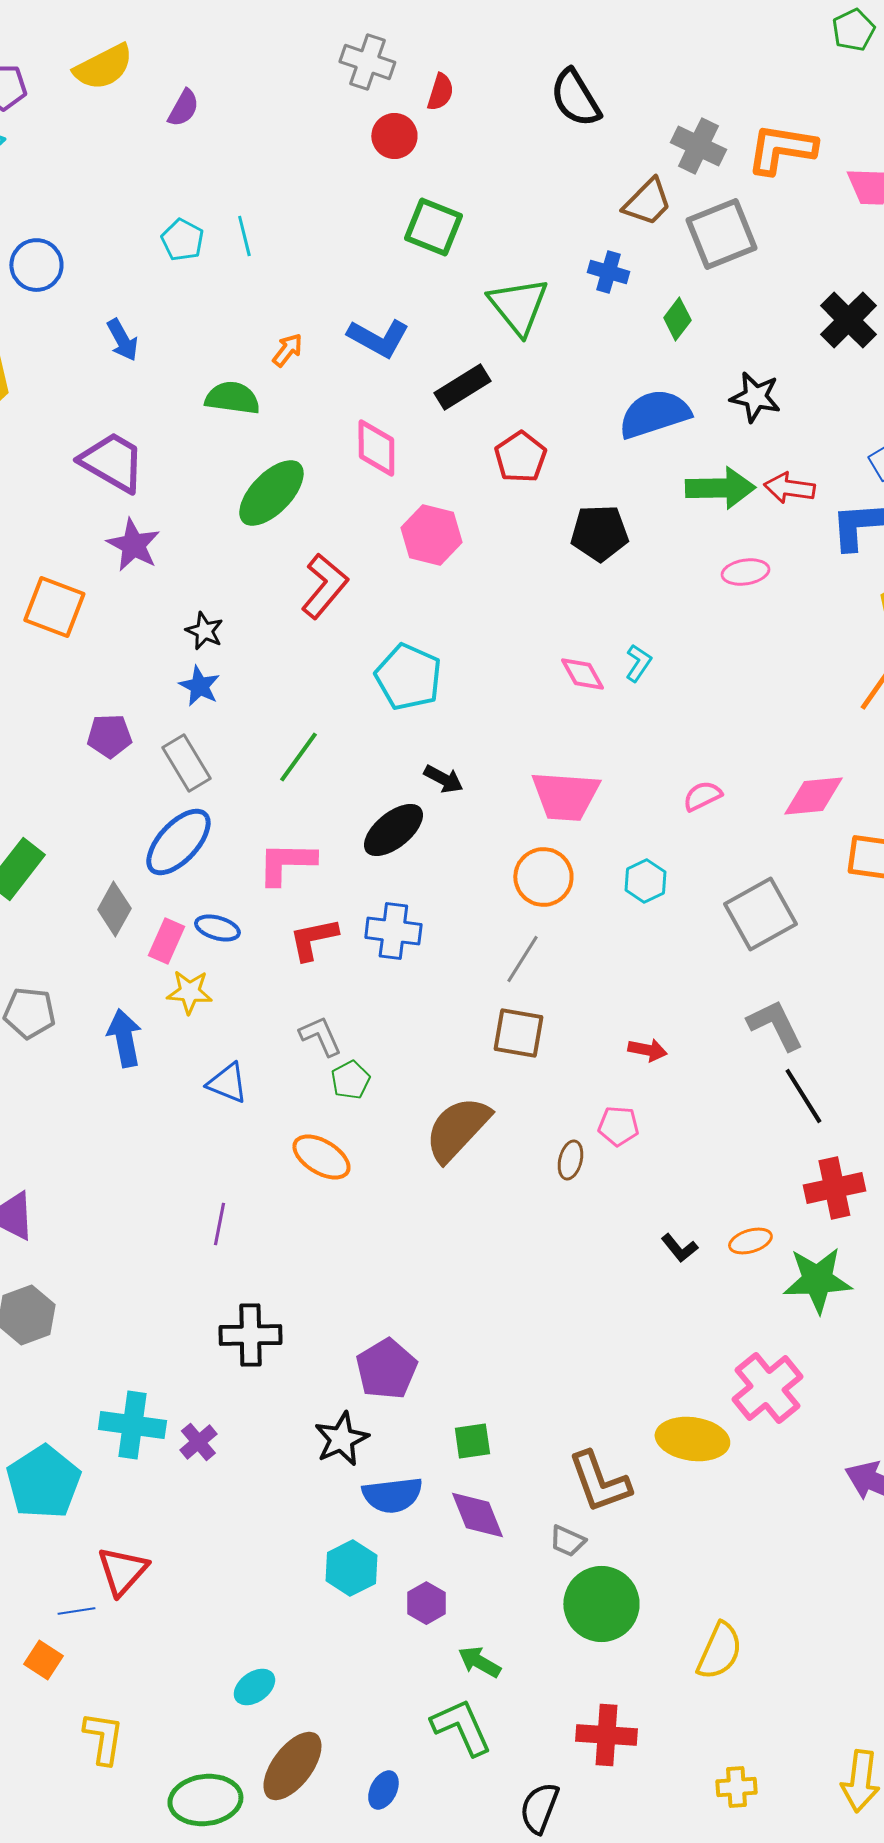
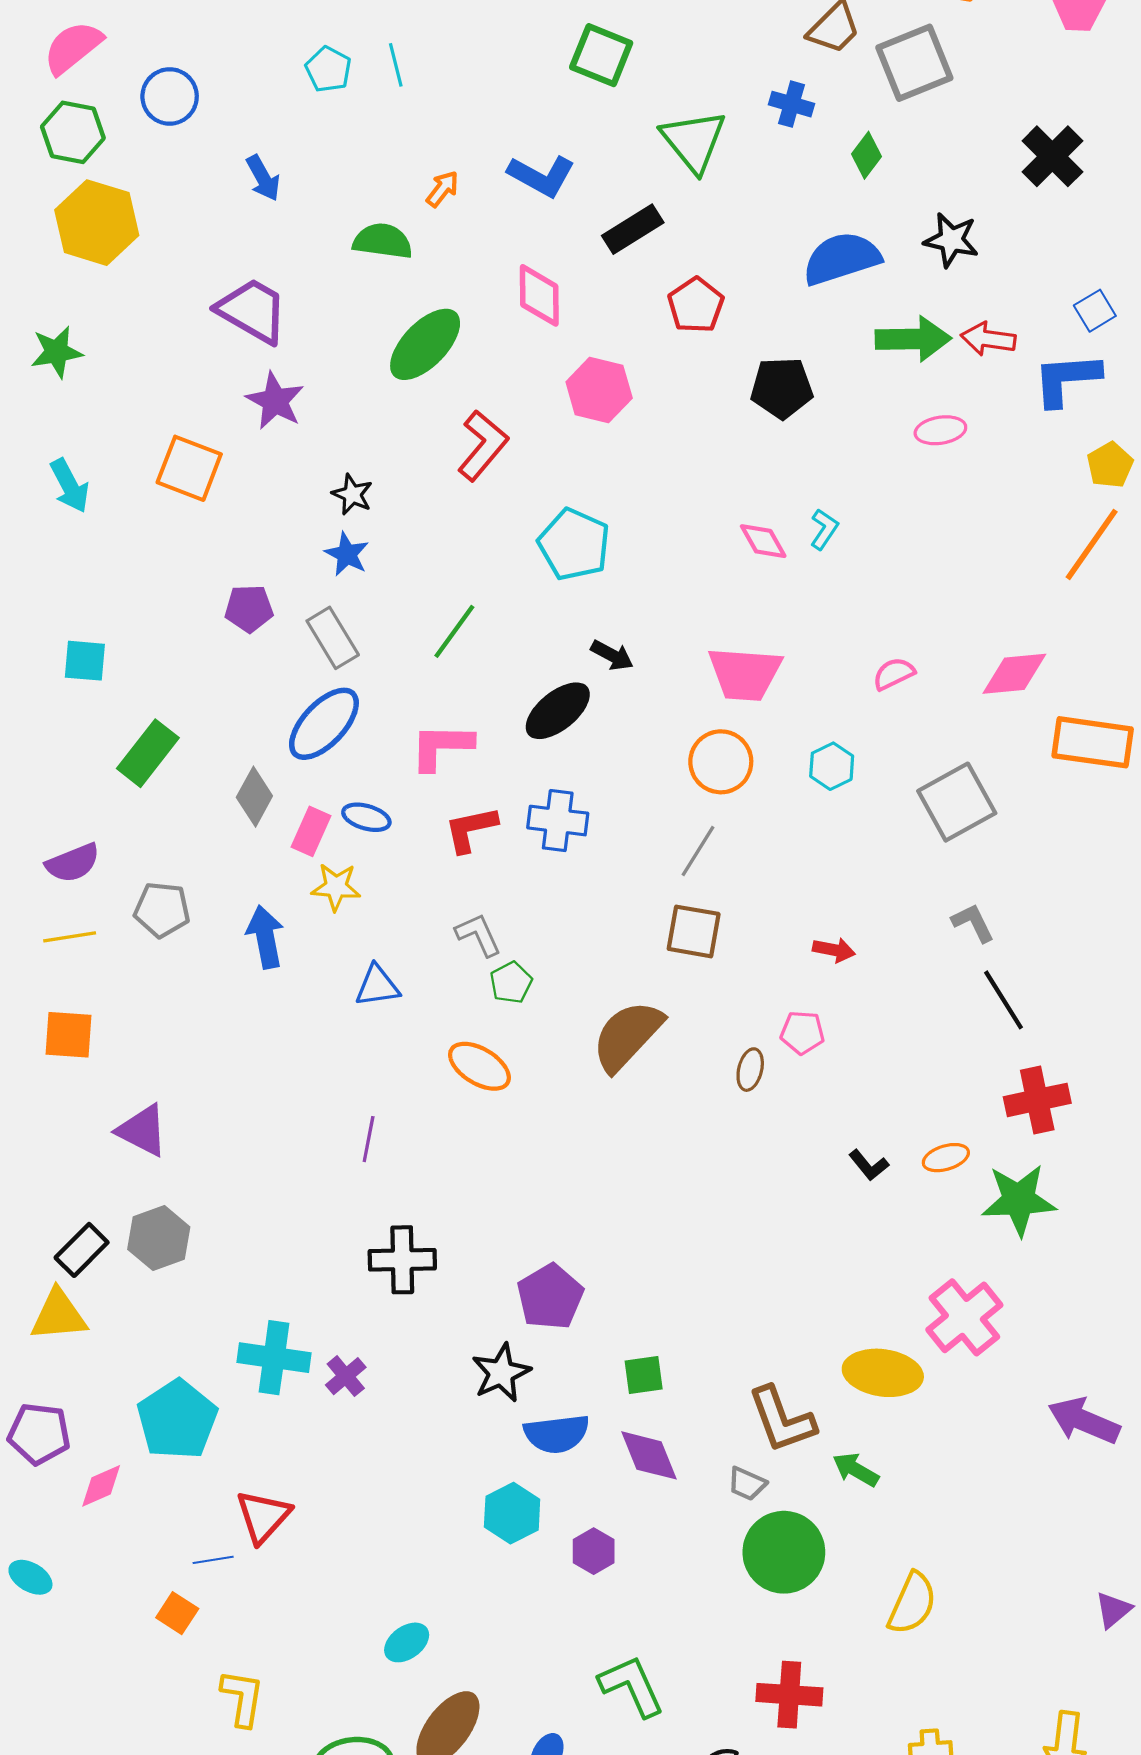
gray L-shape: (775, 1025) -> (973, 923), size x0.7
blue triangle: (227, 1083) -> (377, 986), turned -30
green arrow: (479, 1662) -> (856, 1470), moved

